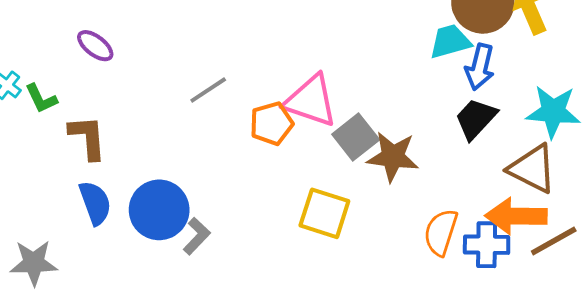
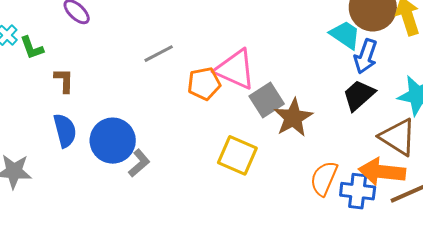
cyan trapezoid: (450, 41) -> (345, 35), turned 44
brown L-shape: (88, 137) -> (64, 80), size x0.7
brown star: (393, 157) -> (293, 118), turned 30

